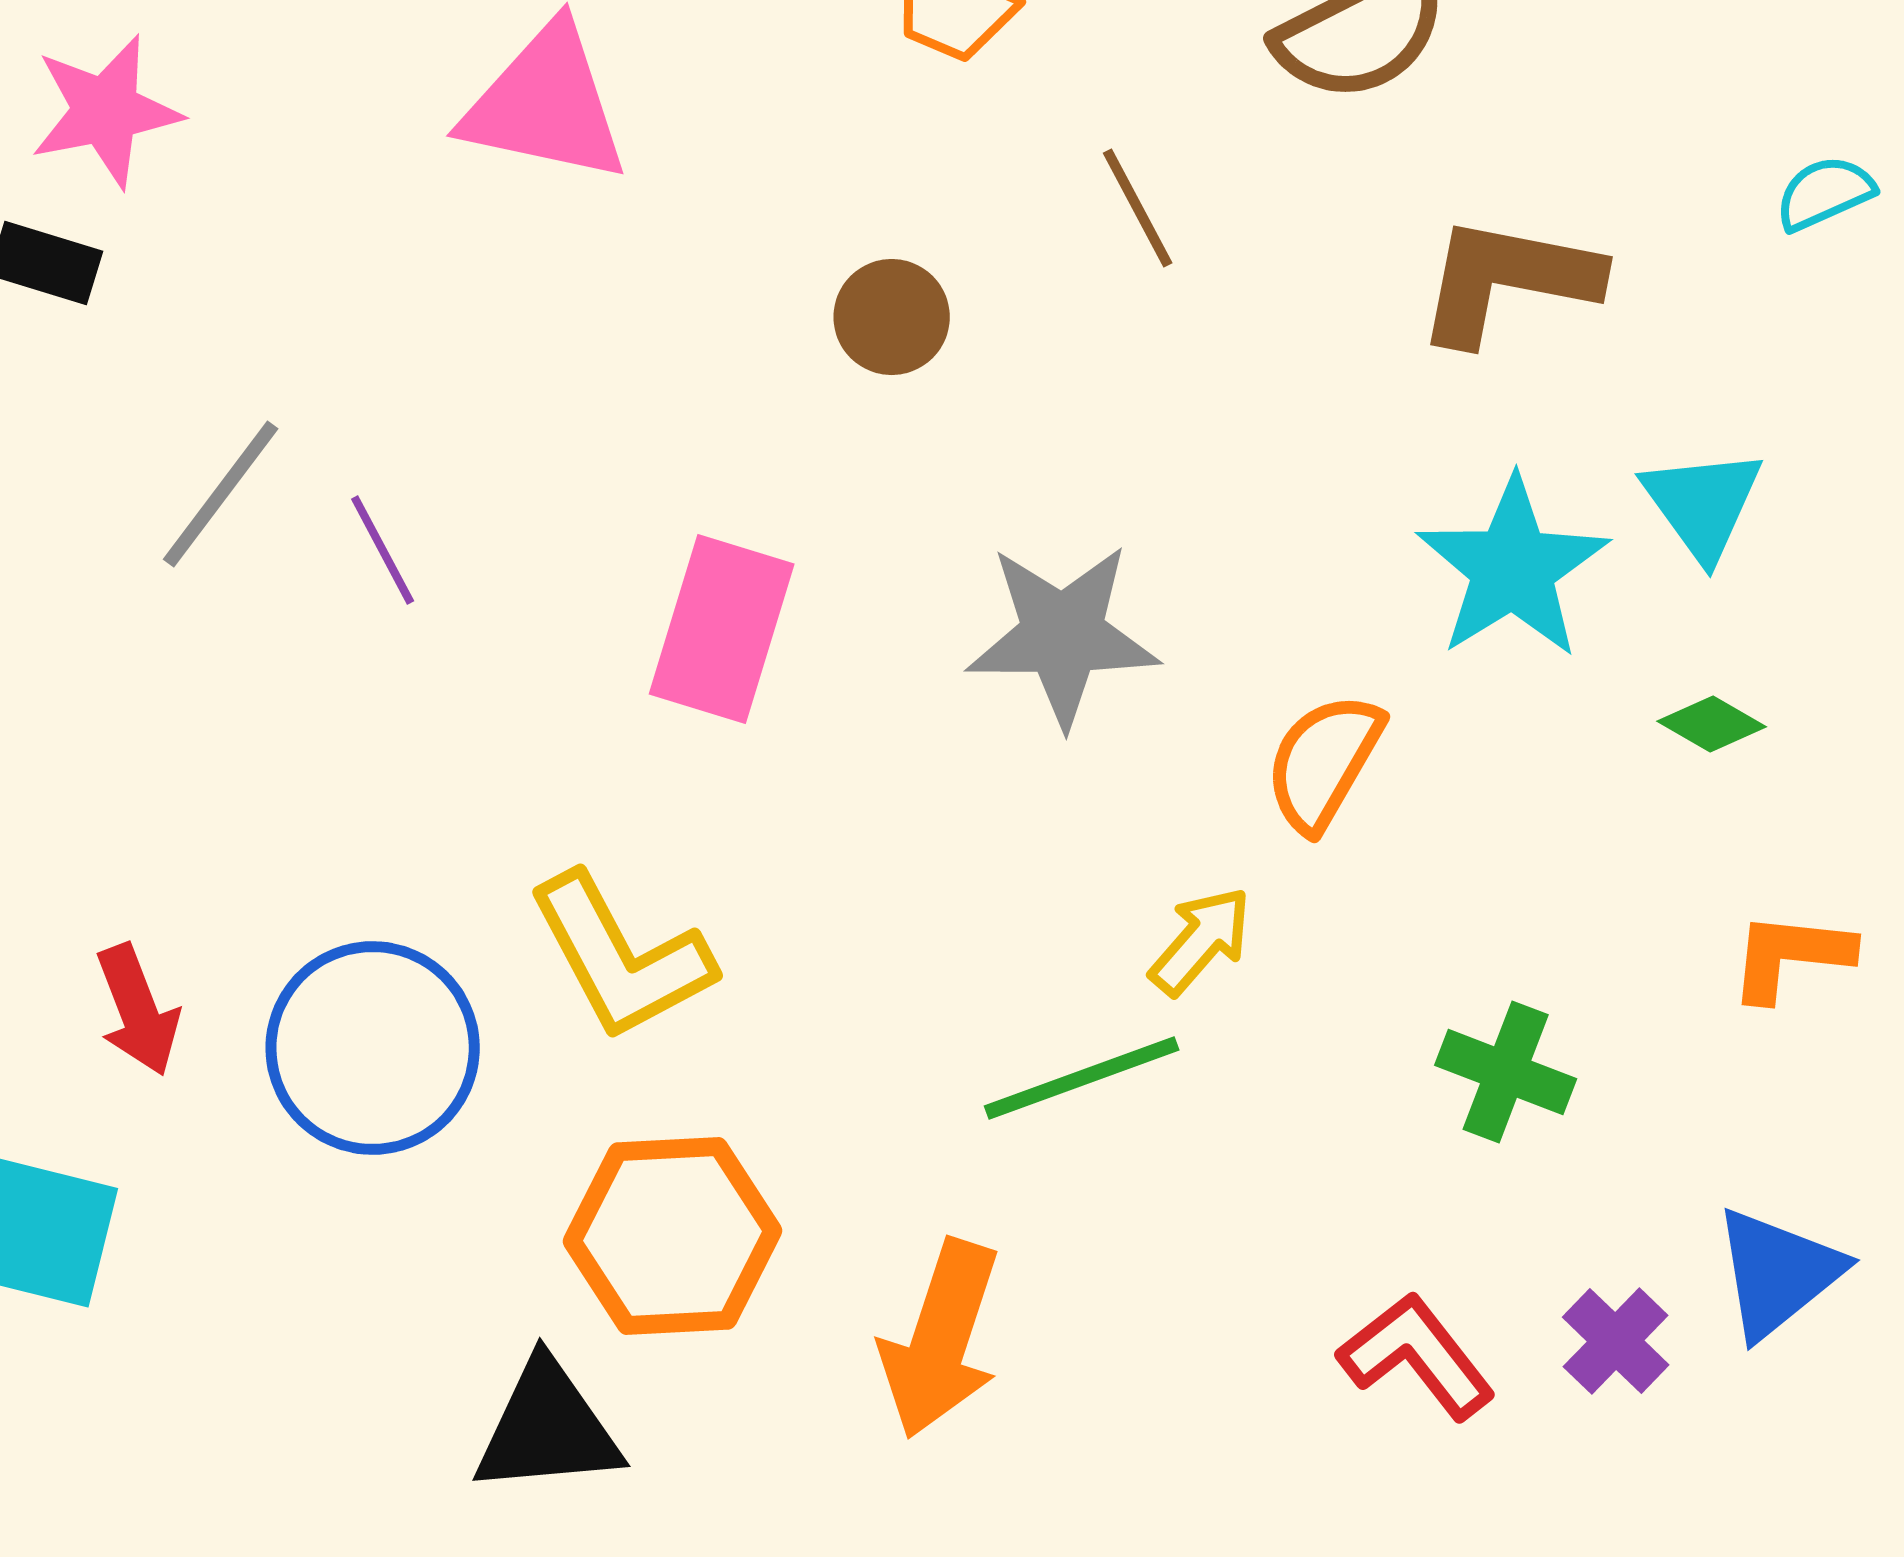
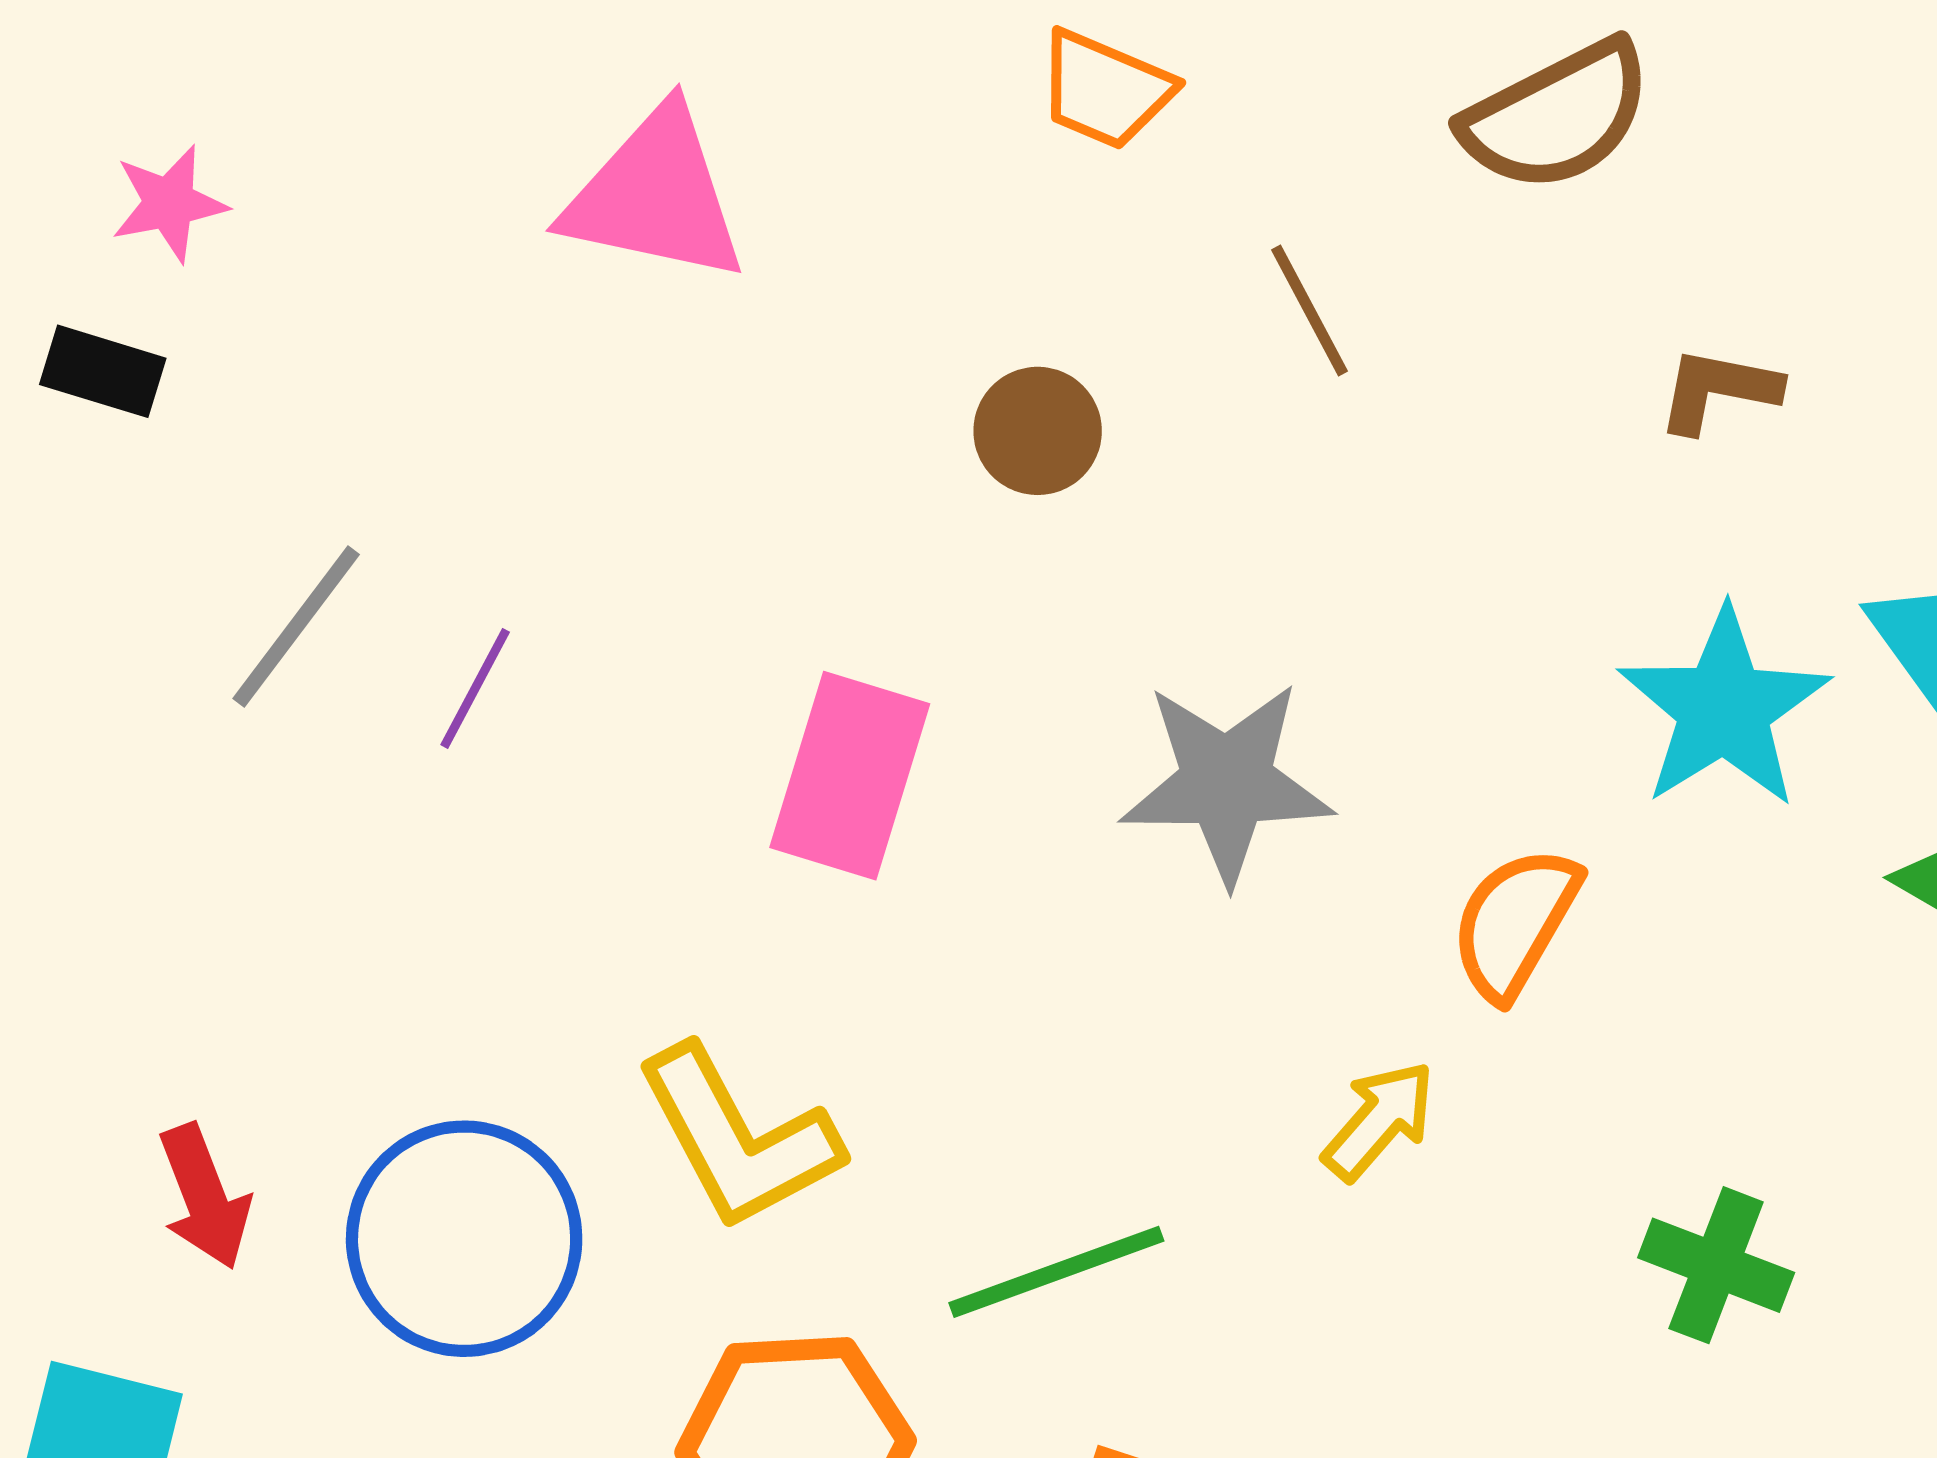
pink star: (106, 111) -> (169, 203), size x0.7
brown L-shape: (1508, 280) -> (1718, 390), size x0.6
purple line: (383, 550) -> (475, 688), turned 56
green line: (1082, 1078) -> (1056, 1272), moved

